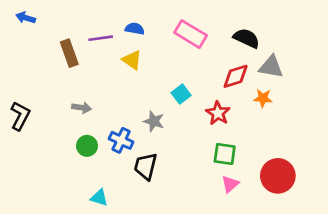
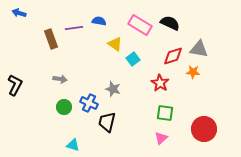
black semicircle: (246, 38) -> (170, 23), moved
yellow triangle: (132, 60) -> (115, 44), moved
cyan square: (181, 94) -> (133, 59), moved
pink triangle: (230, 184) -> (161, 138), moved

